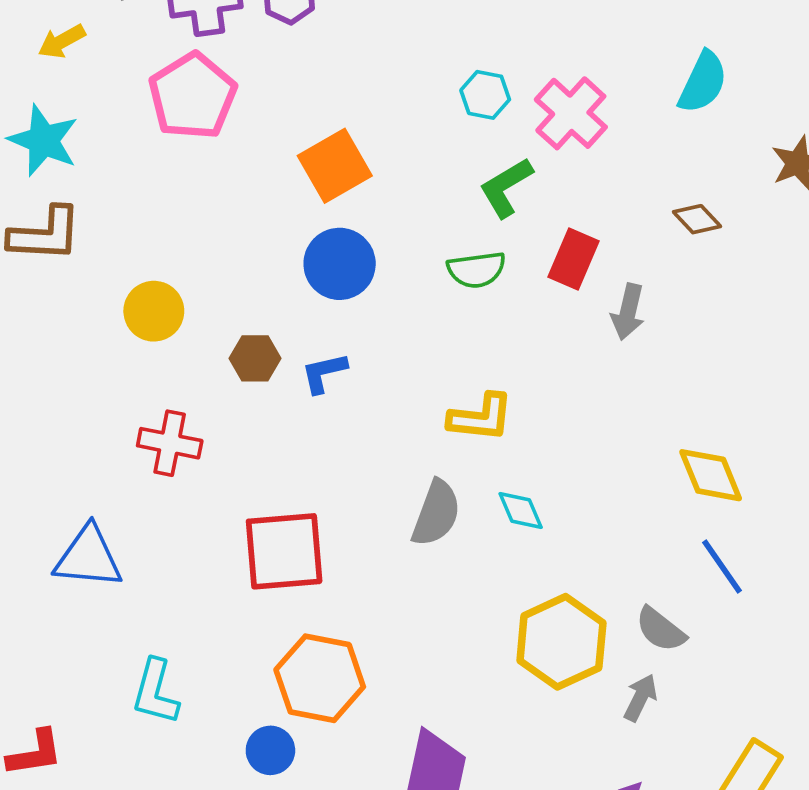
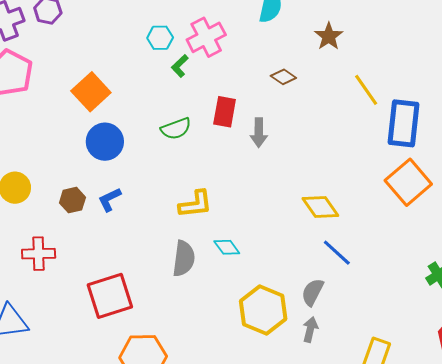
pink cross: (571, 113) -> (206, 37), turned 33
green L-shape: (506, 187) -> (180, 66), moved, size x0.7
gray semicircle: (661, 629) -> (313, 292), turned 92

